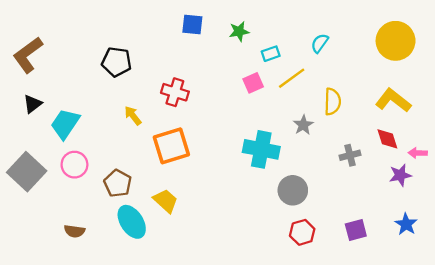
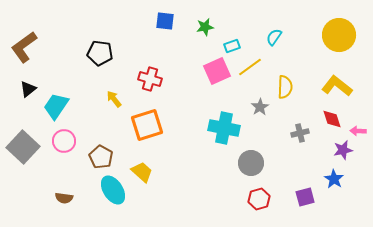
pink square: (253, 83) -> (217, 71), size x1.5
blue star: (406, 224) -> (334, 179), moved

